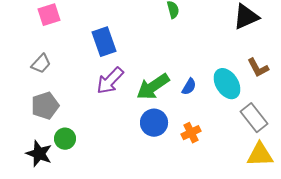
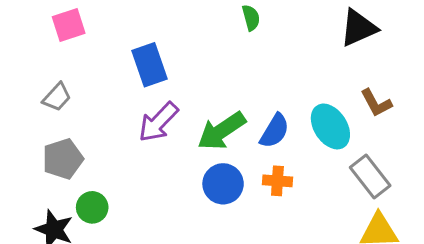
blue semicircle: (189, 87) -> (275, 131), size x1.4
orange cross: (191, 133) -> (277, 181), moved, turned 30

